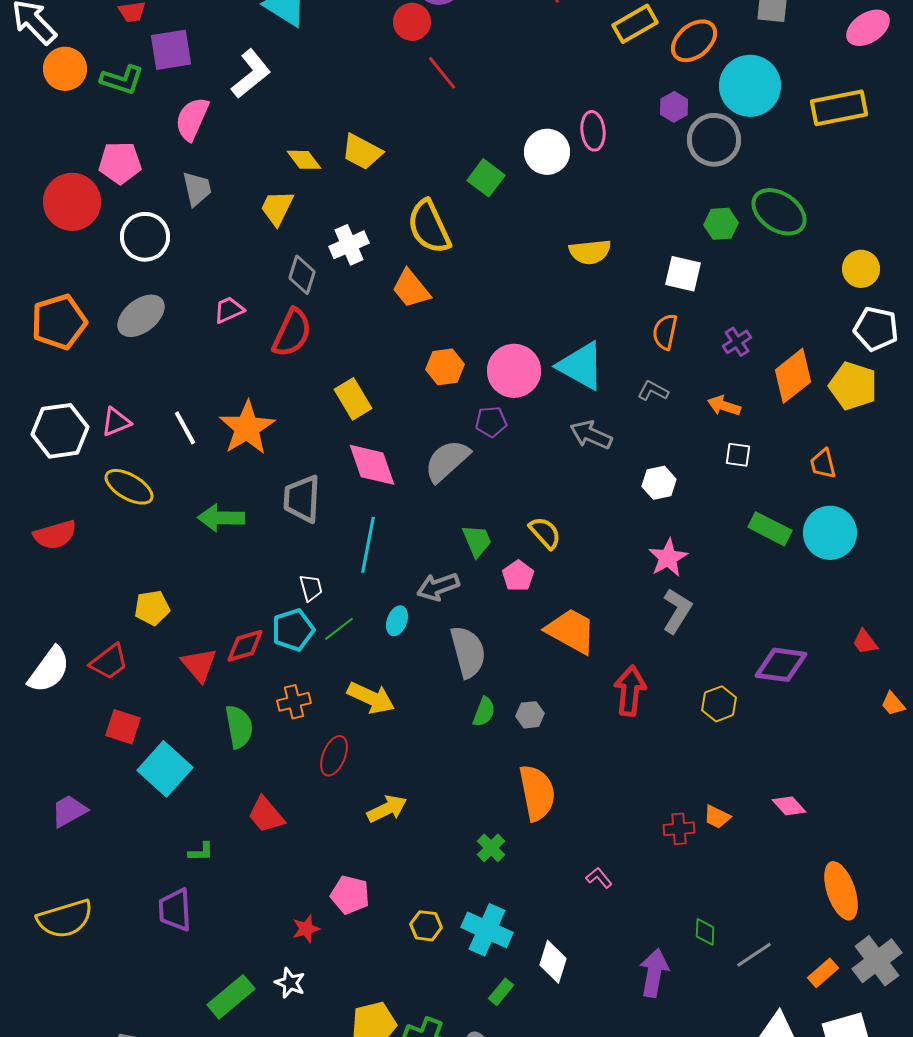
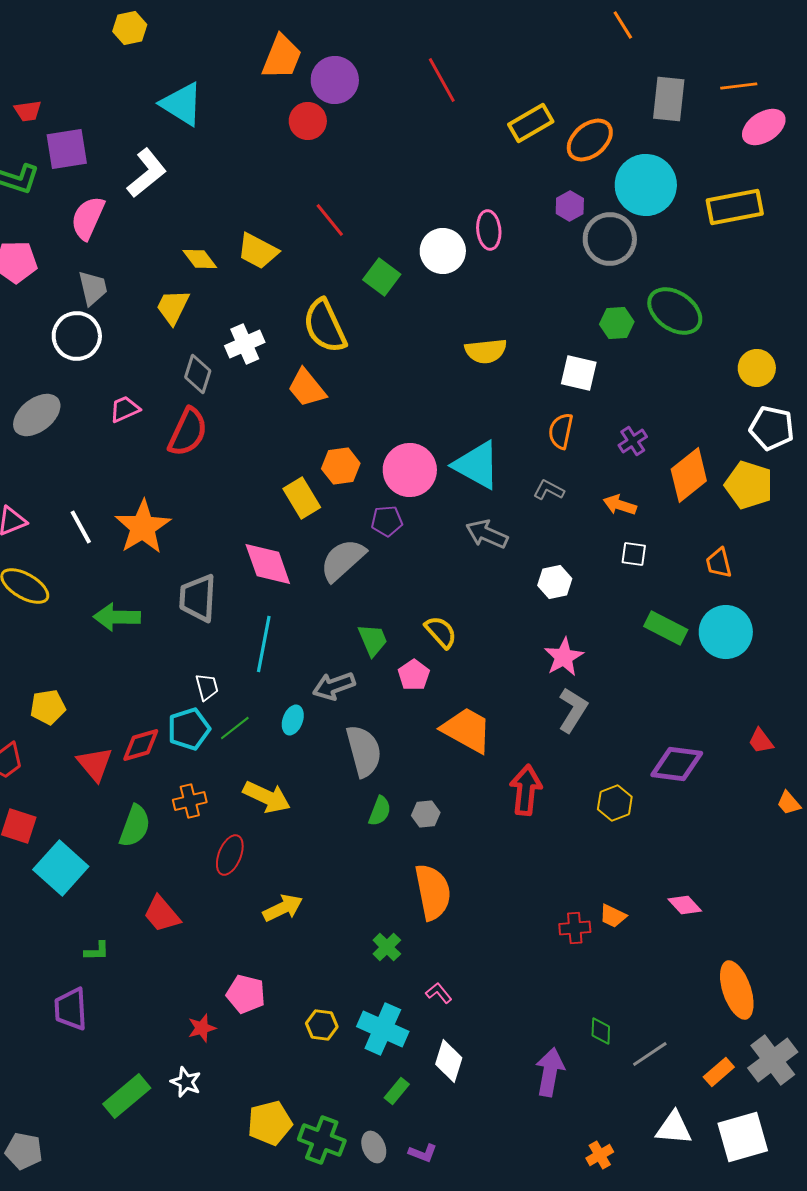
red line: (442, 73) -> (330, 220), moved
white circle: (145, 237) -> (77, 336), moved
yellow rectangle: (353, 399) -> (302, 498), moved
green semicircle: (239, 727) -> (135, 826), turned 30
pink L-shape: (599, 878) -> (439, 993), moved

